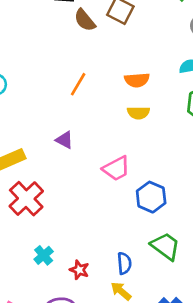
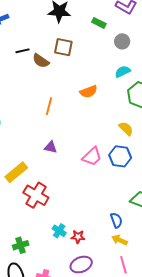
yellow semicircle: (138, 113) -> (126, 129), moved, turned -119
blue hexagon: (151, 197) -> (120, 156), moved
red star: (79, 270) -> (78, 237), moved

